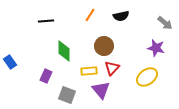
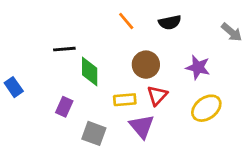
orange line: (90, 15) -> (126, 21), turned -72
black line: (46, 21) -> (64, 49), moved
purple star: (156, 48) -> (198, 67), moved

